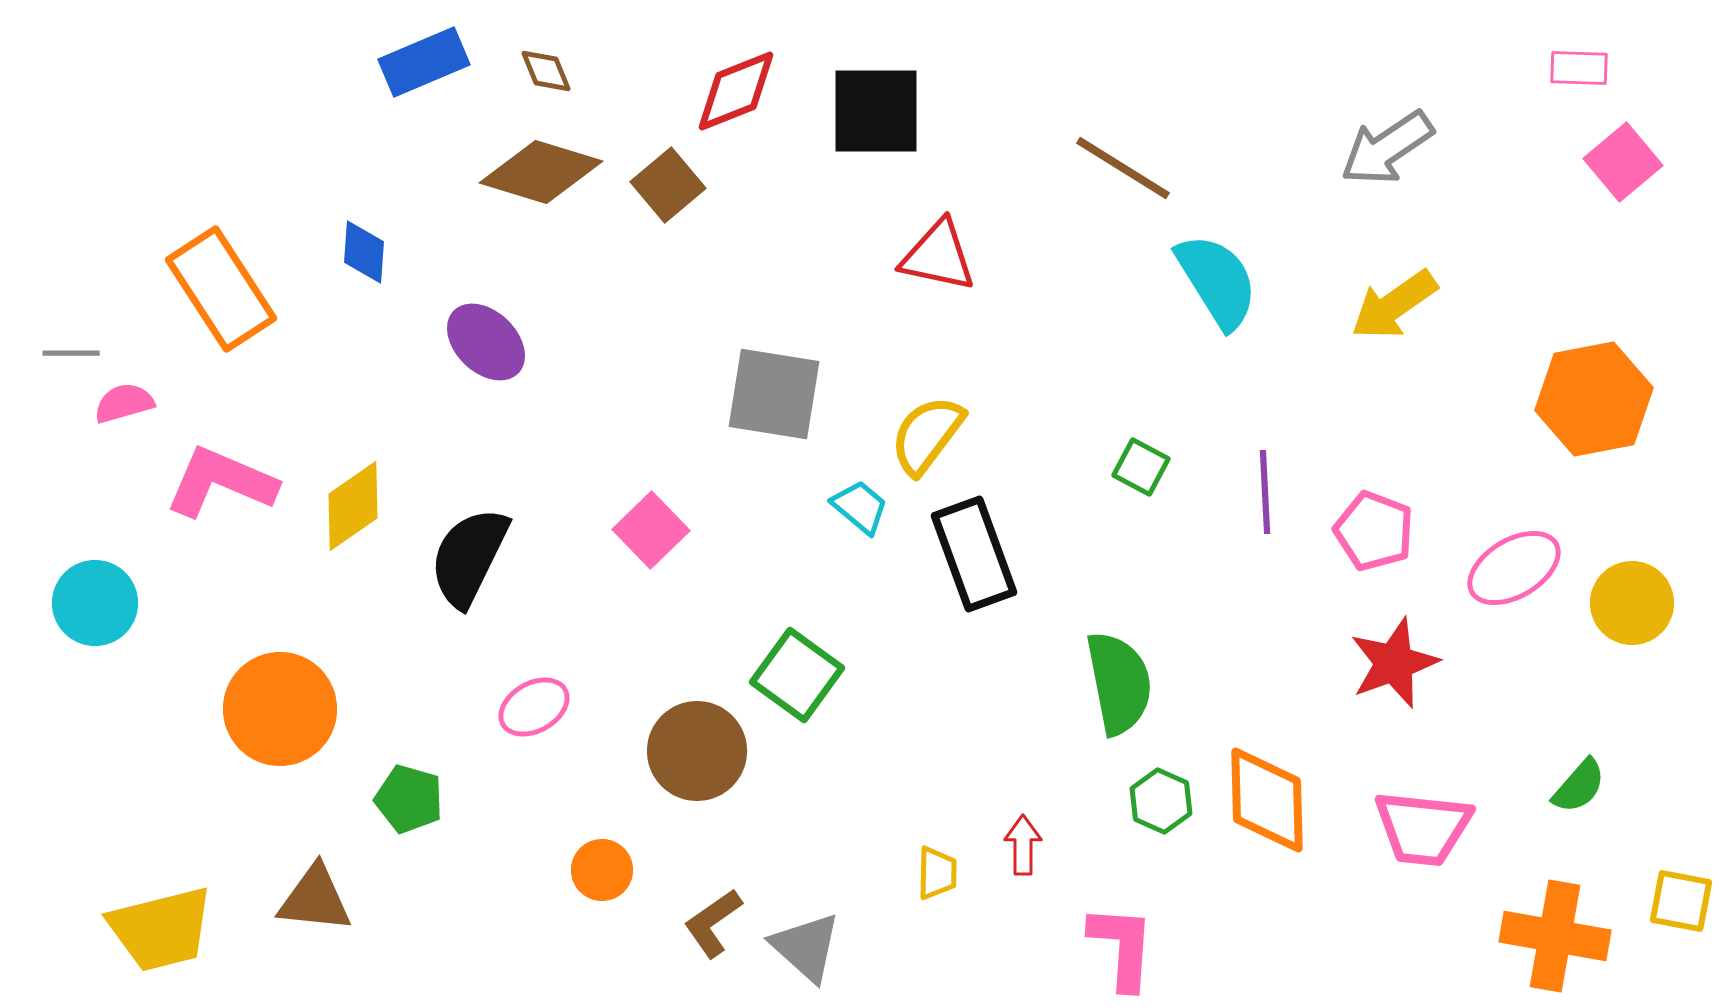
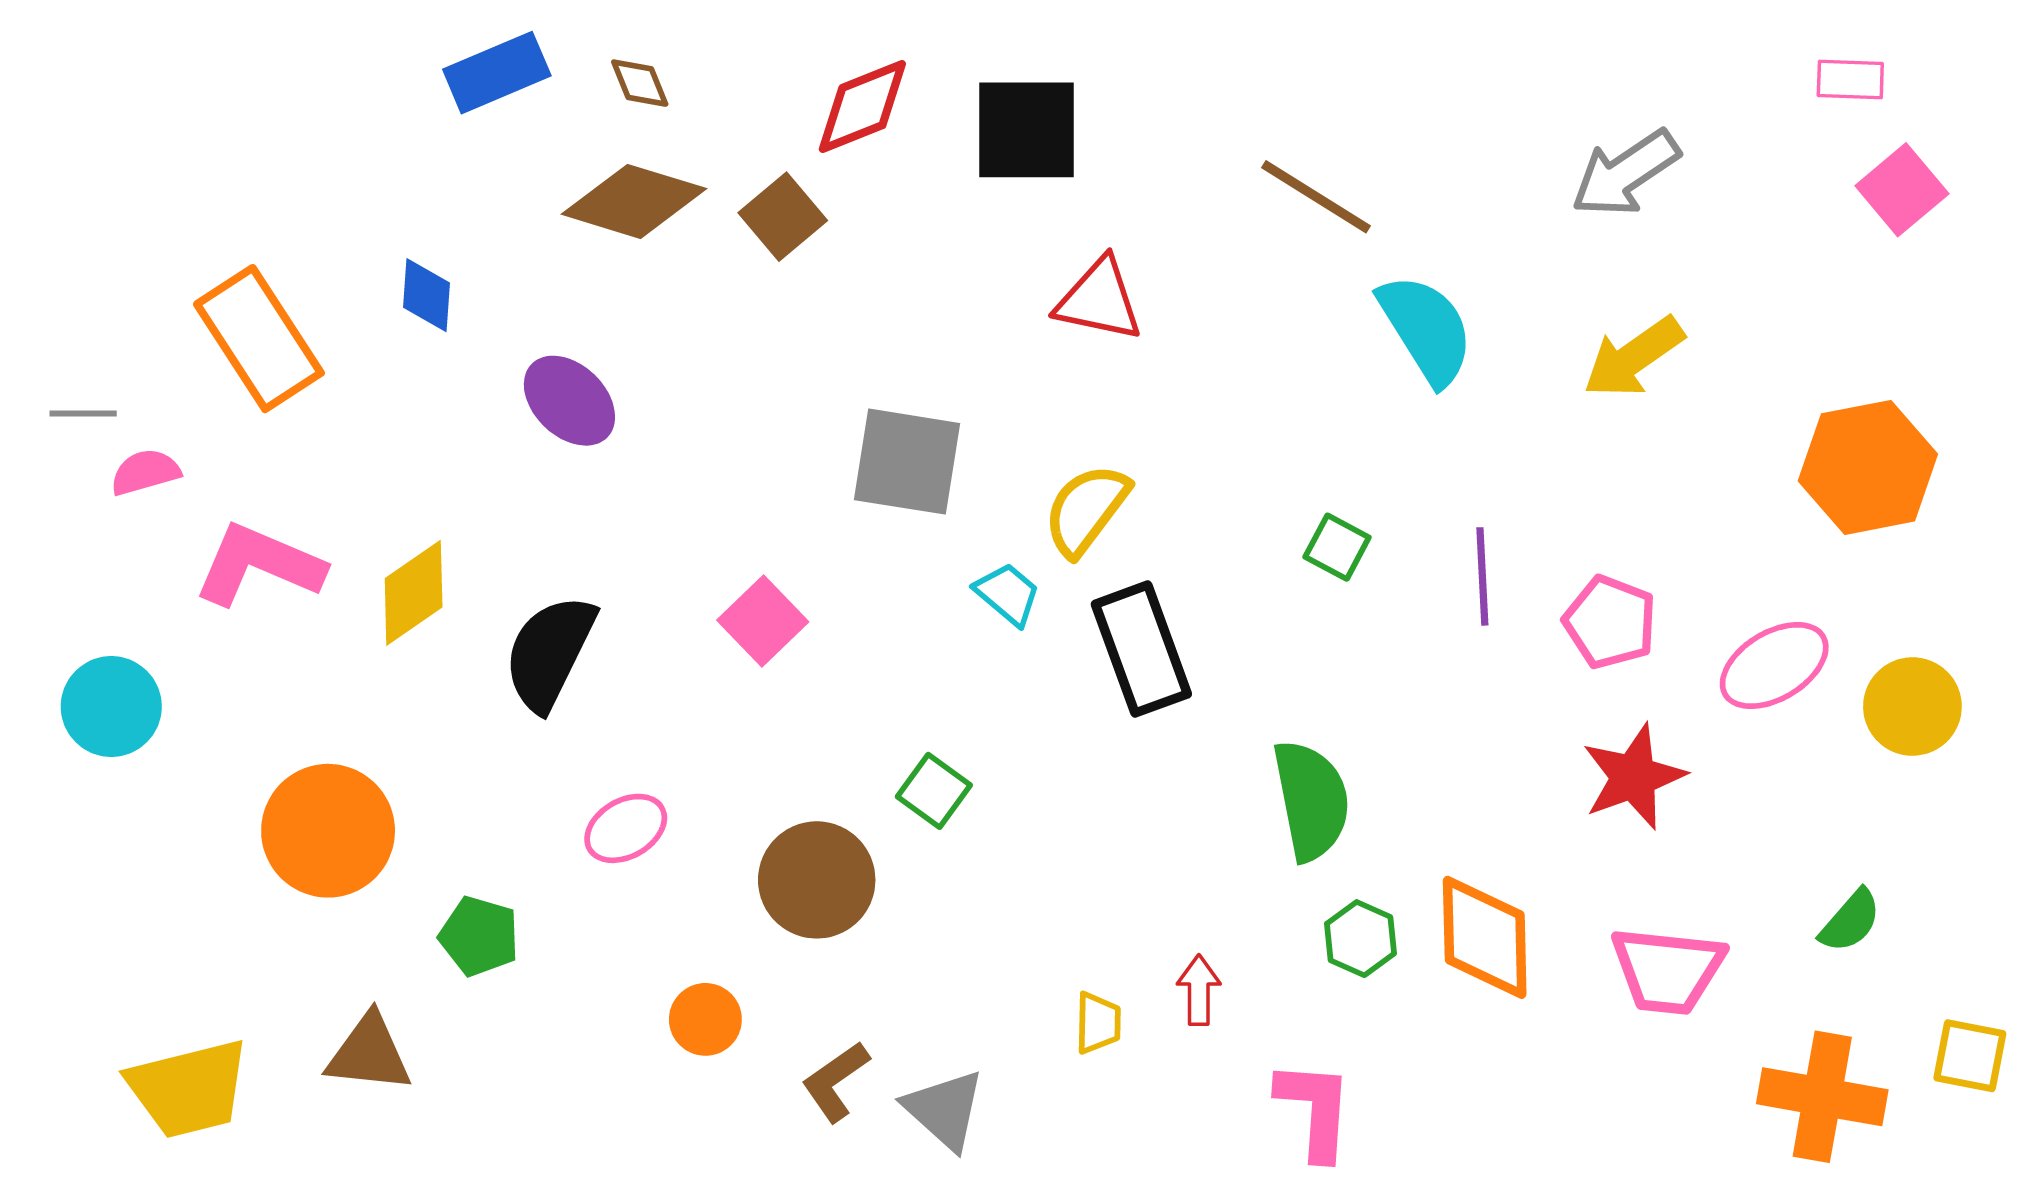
green square: (797, 675) -> (934, 791), size x0.7

